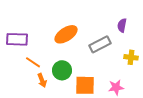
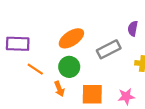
green circle: (62, 70) -> (69, 67), moved
orange arrow: (42, 80) -> (59, 89), moved

